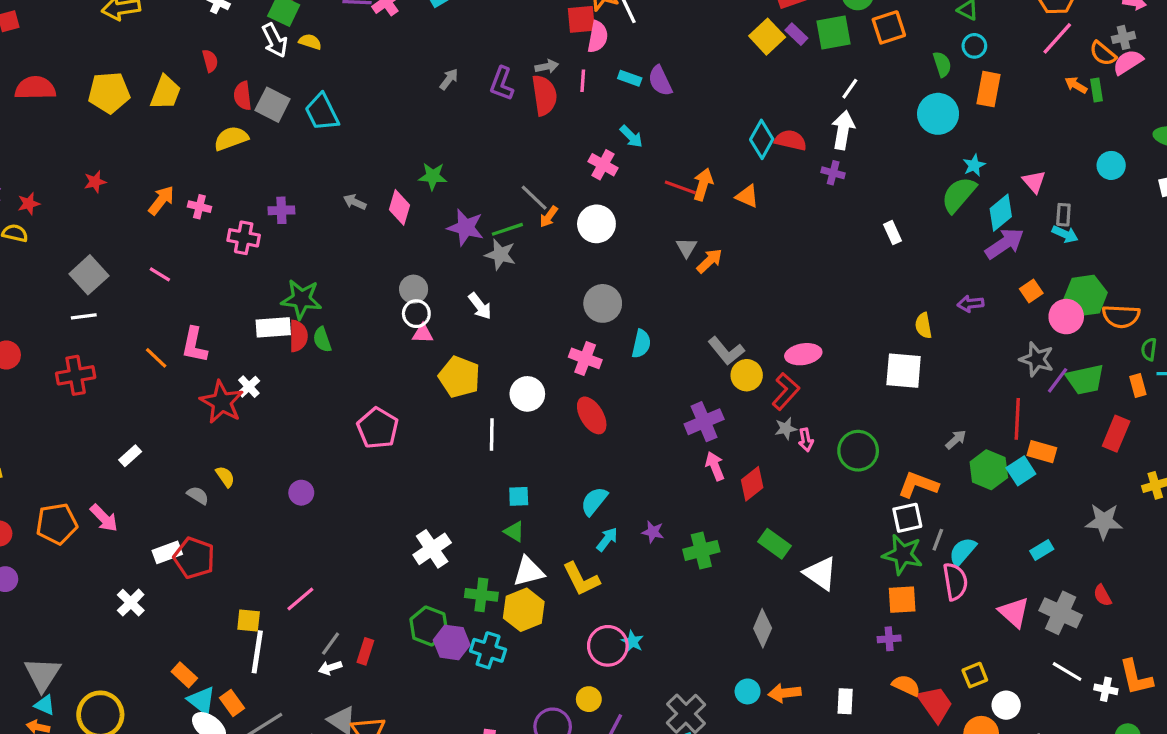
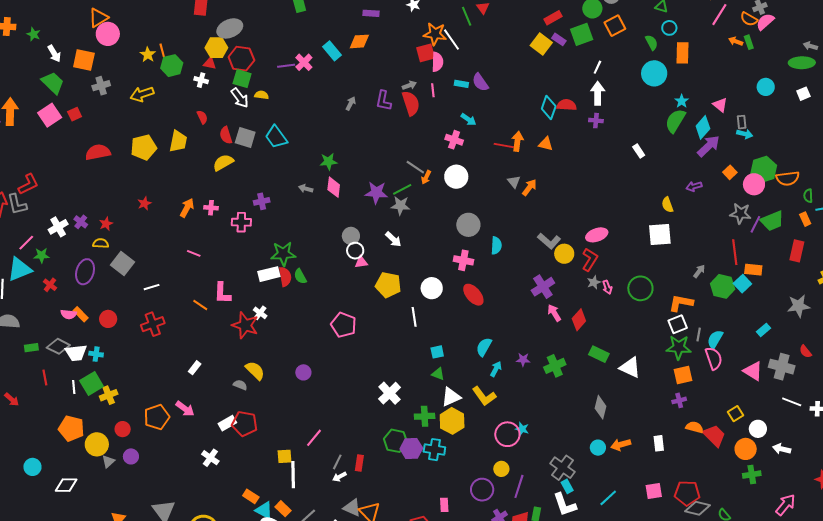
green star: (433, 176) -> (328, 162), moved
gray square: (89, 275) -> (122, 264), moved
yellow semicircle: (225, 477) -> (255, 371), size x1.5

